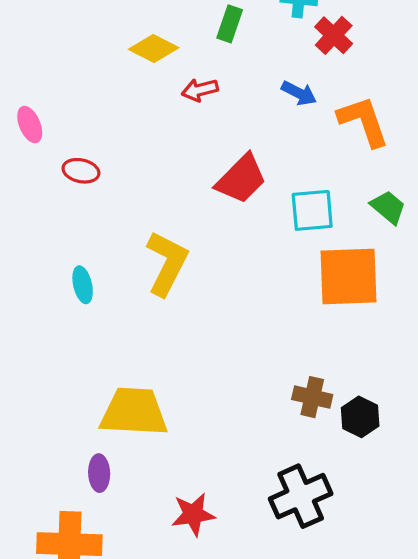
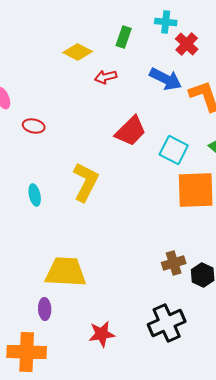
blue arrow: (299, 93) -> (166, 79), size x1.5
cyan square: (312, 210) -> (174, 150), turned 32
brown cross: (312, 397) -> (174, 263), turned -30

